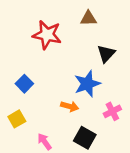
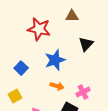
blue star: (87, 84) -> (55, 60), moved
pink cross: (112, 111) -> (83, 92), moved

